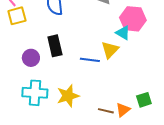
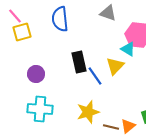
black rectangle: (55, 46) -> (79, 62), moved
blue line: (90, 60) -> (95, 76), turned 48
yellow star: (68, 96) -> (88, 112), moved

